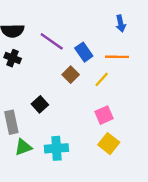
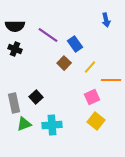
orange line: (117, 57) -> (111, 80), moved
black square: (40, 104) -> (36, 97), moved

